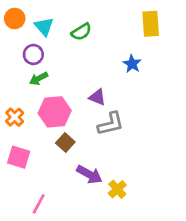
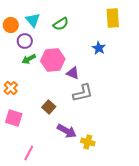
orange circle: (15, 18) -> (11, 25), moved
pink hexagon: (55, 112) -> (53, 60), moved
yellow cross: (117, 189) -> (88, 142), turned -32

